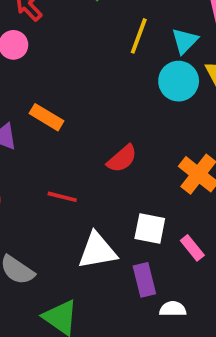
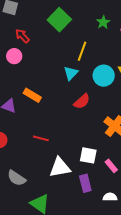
cyan triangle: (185, 41) -> (71, 73), moved
red semicircle: (122, 159) -> (82, 101), moved
white semicircle: (173, 309) -> (110, 197), moved

